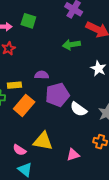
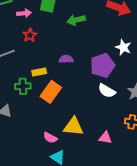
green arrow: (71, 45) -> (76, 20), moved
purple pentagon: (57, 95) -> (103, 65), moved
pink triangle: (73, 155) -> (105, 138), turned 32

